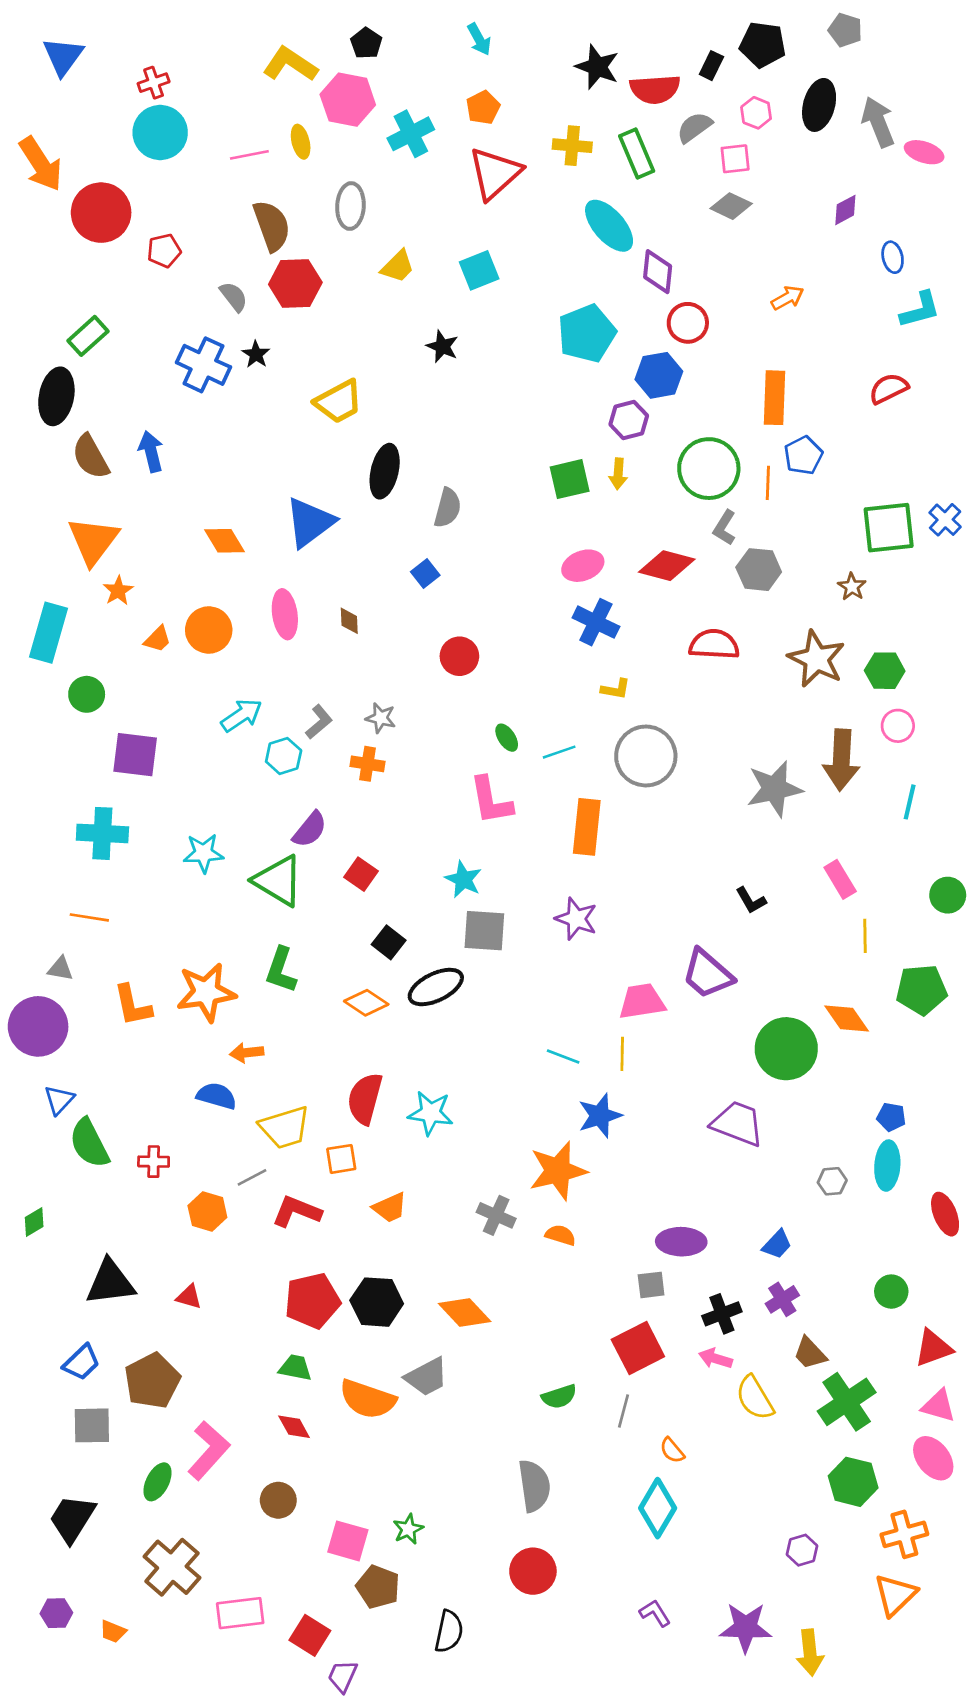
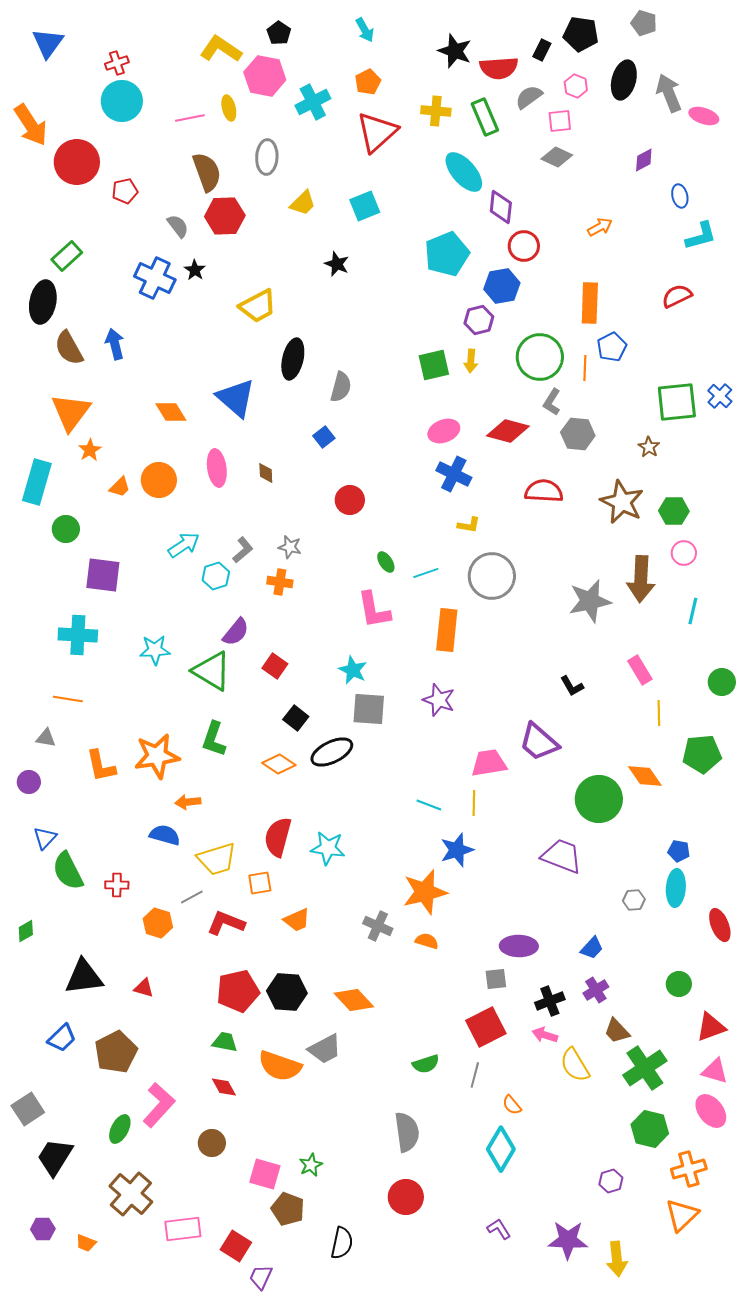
blue triangle: (310, 522) -> (236, 398), turned -42
purple circle: (38, 1026) -> (29, 782), size x0.5
gray square: (92, 1425) -> (28, 1109), moved, turned -32

